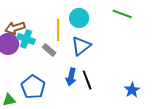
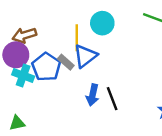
cyan cross: (26, 39) -> (23, 76), moved
blue triangle: (81, 46) -> (85, 56), moved
blue pentagon: (33, 87) -> (46, 67), moved

